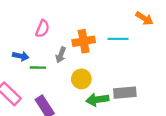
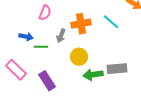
cyan line: (118, 39) -> (111, 22), turned 42

